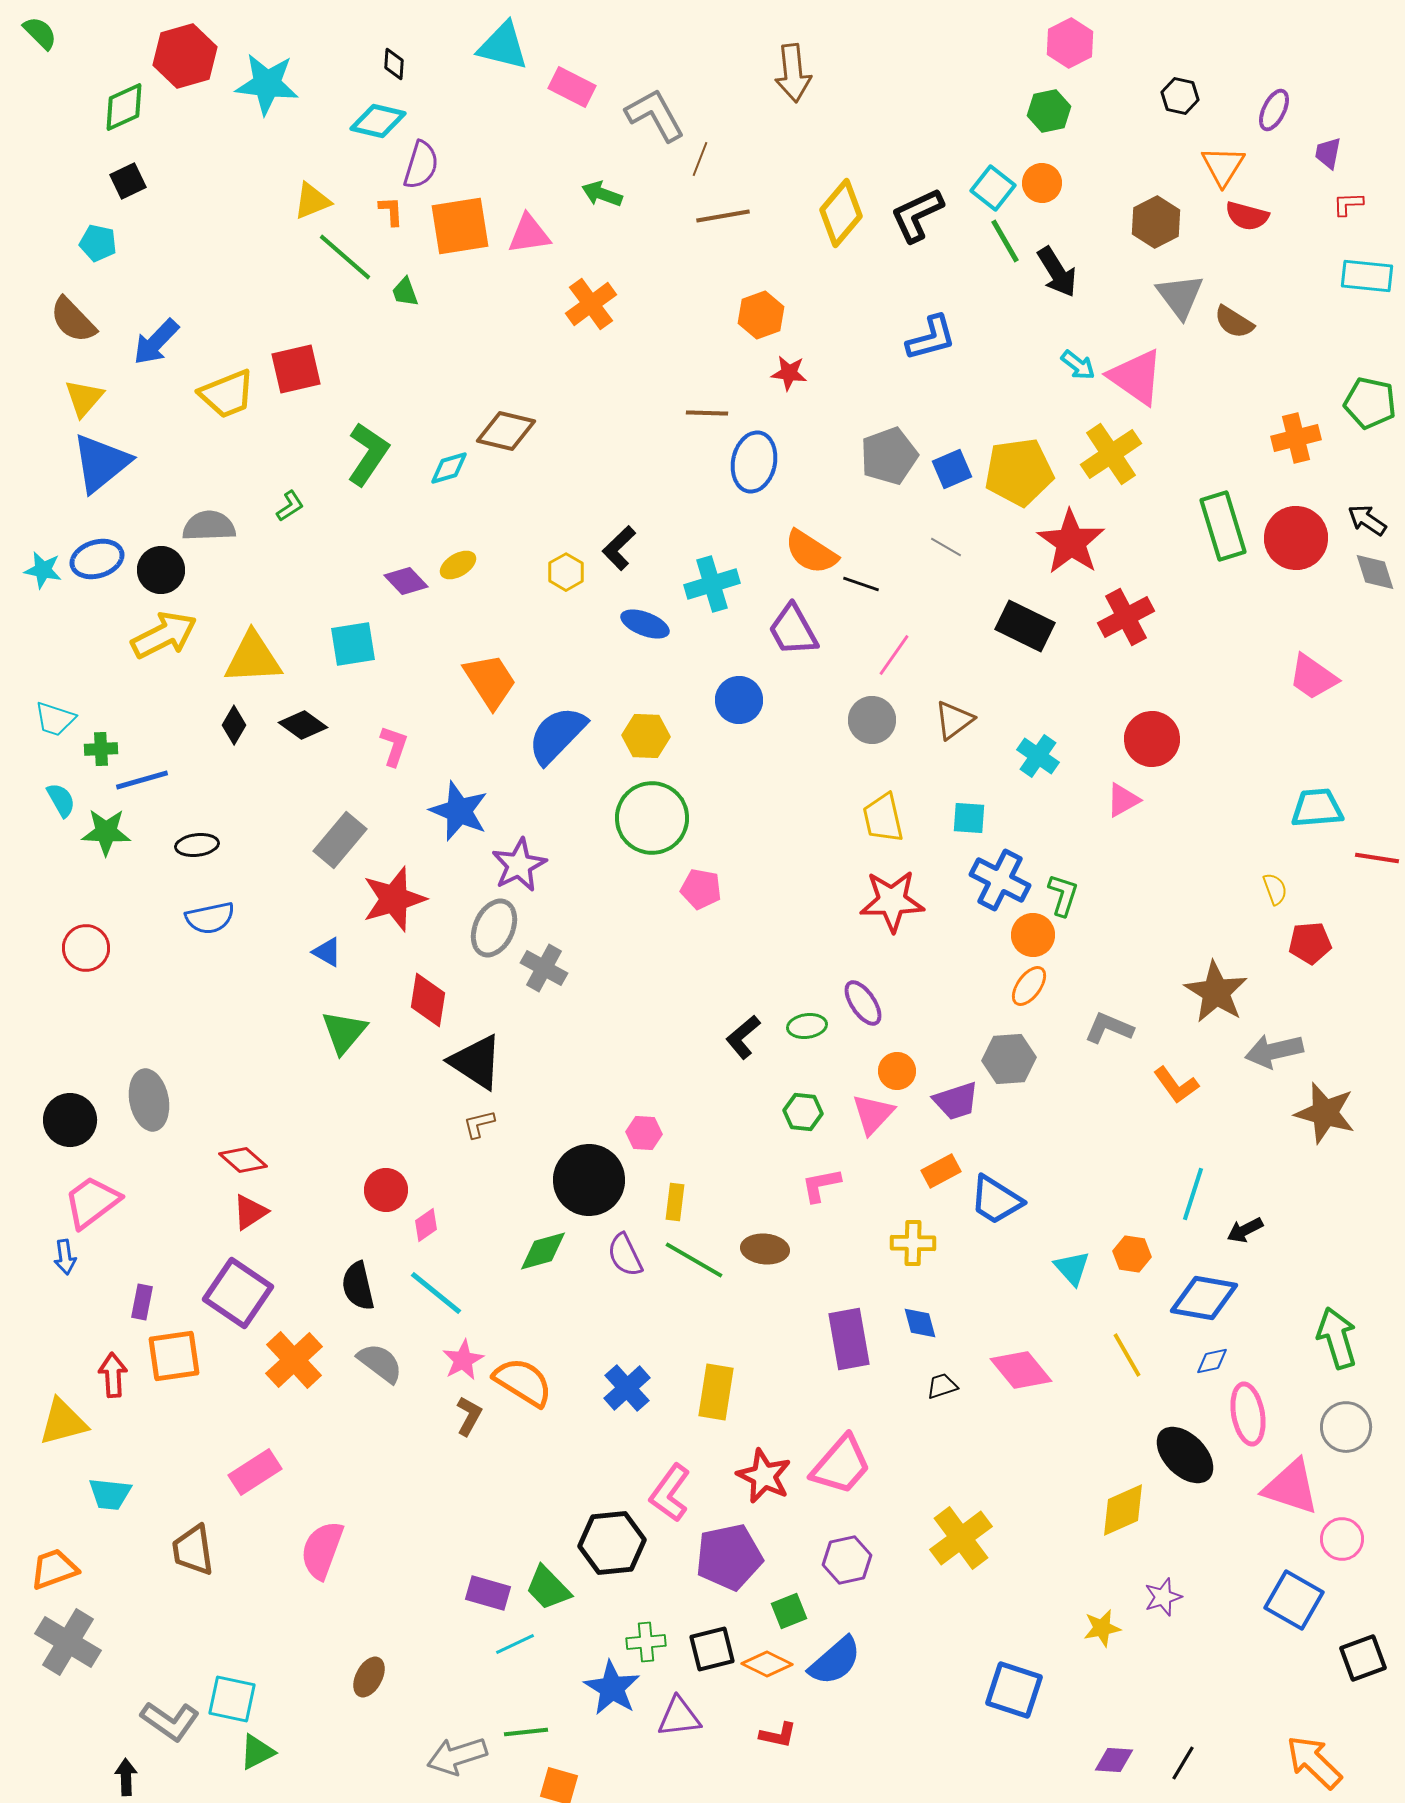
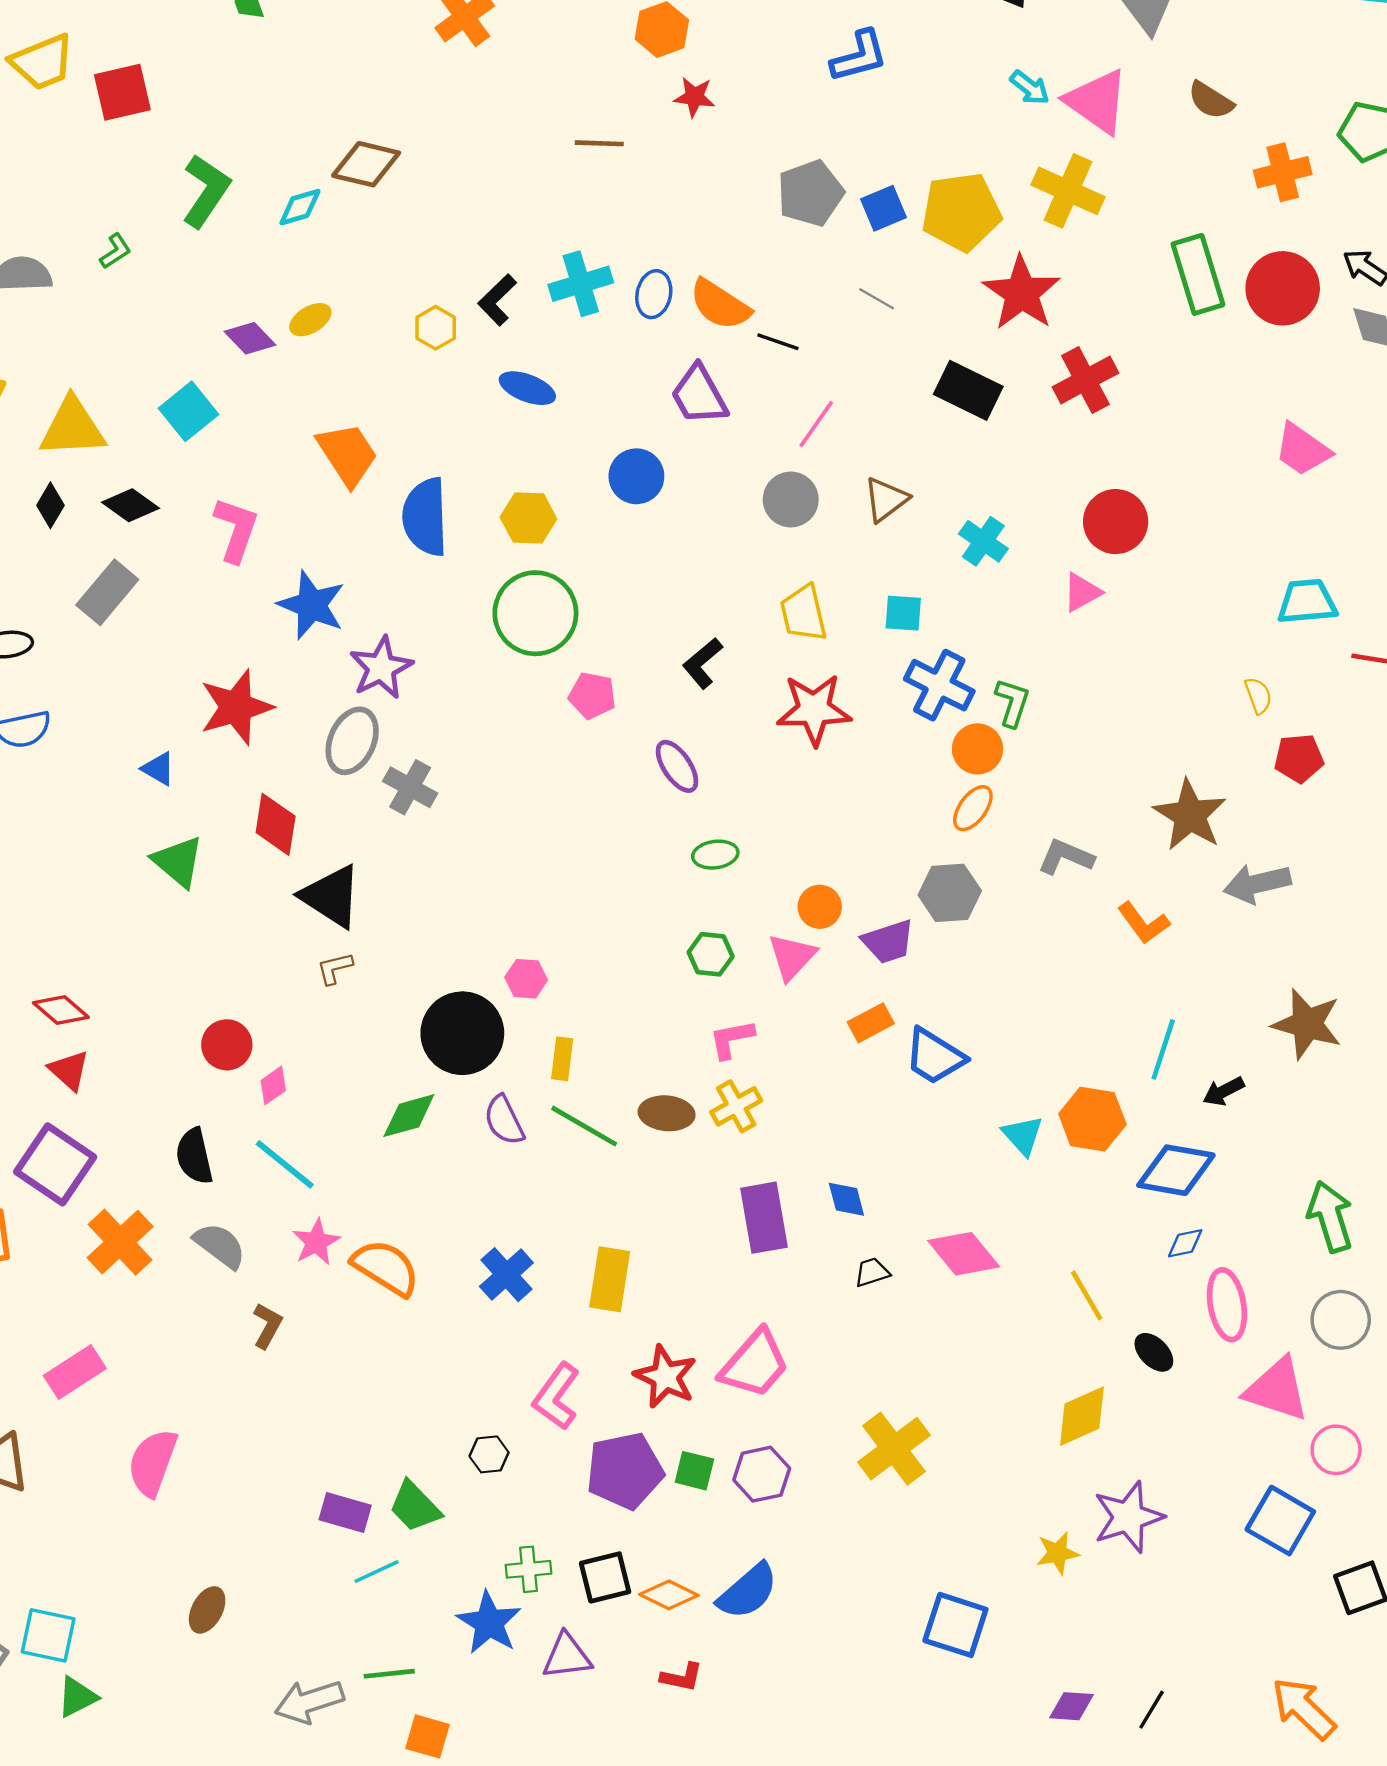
brown semicircle: (1234, 322) -> (1211, 100), moved
yellow trapezoid: (227, 394) -> (42, 62), moved
yellow cross: (1111, 454) -> (1068, 191), turned -32
blue ellipse: (754, 462) -> (654, 294), moved, size x0.7
cyan cross: (712, 584) -> (581, 284), moved
cyan square: (353, 644) -> (189, 411), turned -30
blue semicircle: (557, 735) -> (425, 517), turned -46
pink L-shape: (394, 746) -> (236, 530), size x1.4
gray rectangle: (340, 840) -> (107, 592), moved
purple ellipse: (863, 1003) -> (677, 766), moved
green triangle: (344, 1032) -> (178, 862), turned -30
black L-shape: (743, 1037) -> (703, 663), moved
brown star: (1325, 1113) -> (1307, 1024), moved
red triangle: (250, 1212) -> (69, 1070), turned -45
yellow cross: (913, 1243) -> (736, 1106), moved, turned -30
orange hexagon: (1132, 1254) -> (1092, 1119), size x1.5
yellow line: (1127, 1355) -> (1087, 1295), moved
brown L-shape: (469, 1416) -> (267, 1326), moved
black ellipse: (1185, 1455) -> (1154, 1352), size x0.6
black hexagon: (612, 1543) -> (489, 1454), size x0.5
purple star: (1163, 1597) -> (1128, 1517), size x1.6
green square: (789, 1611) -> (694, 1471), moved, turned 36

